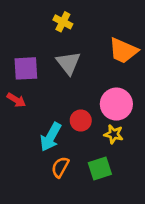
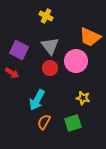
purple square: (26, 68) -> (19, 50), turned 30
pink circle: (116, 104) -> (76, 61), moved
red circle: (81, 121) -> (50, 68), moved

